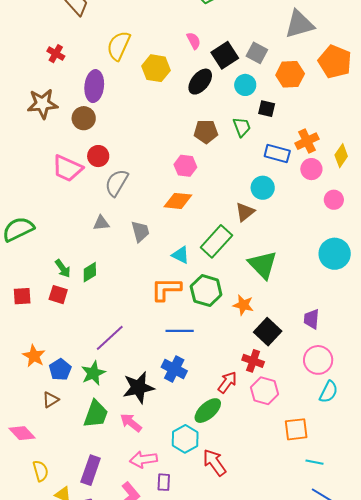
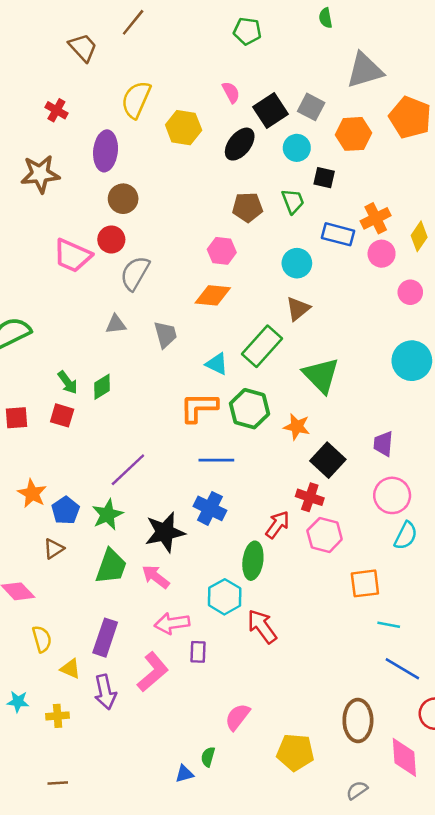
brown circle: (84, 118) -> (123, 199), moved
cyan circle: (263, 188) -> (297, 263), moved
green ellipse: (208, 411) -> (253, 561), turned -40

